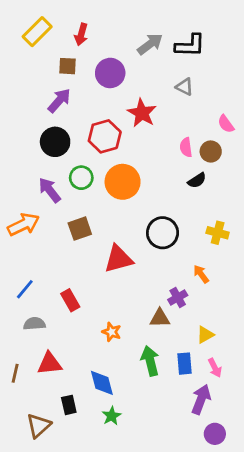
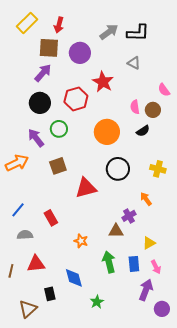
brown square: (67, 66) -> (49, 48), size x1.5
orange circle: (123, 182) -> (107, 132), moved
green star: (112, 416) -> (97, 302), moved
purple circle: (215, 434) -> (162, 309), moved

